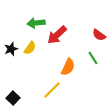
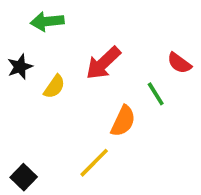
green arrow: (36, 23) -> (47, 21), moved
black star: (11, 49) -> (20, 67), moved
green line: (93, 58) -> (156, 94), moved

